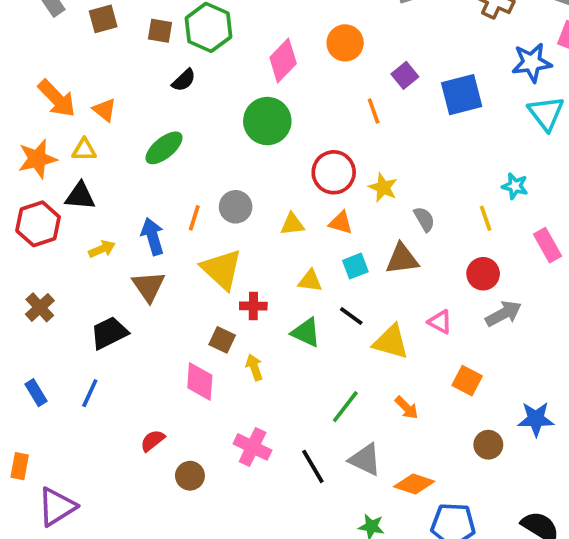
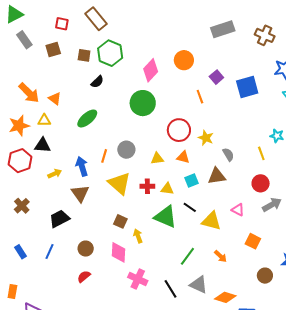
red cross: (253, 306) -> (147, 186), moved
green triangle: (306, 332) -> (166, 217), size x1.4
pink diamond: (200, 382) -> (119, 252), moved
brown circle: (190, 476) -> (86, 249), moved

